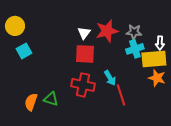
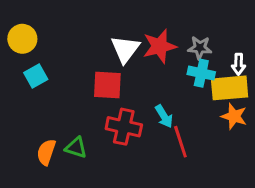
white triangle: (84, 33) -> (125, 49), size x1.5
cyan cross: (135, 49) -> (201, 73), turned 30
red square: (85, 54) -> (107, 85), moved

